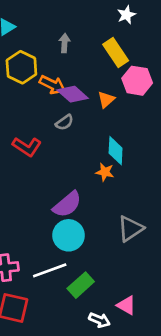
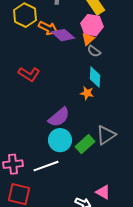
pink hexagon: (137, 81) -> (92, 25), moved
gray semicircle: (64, 122) -> (94, 51), moved, turned 72
green rectangle: (81, 285) -> (85, 144), moved

